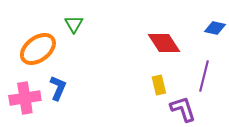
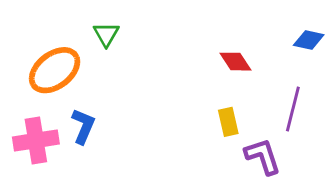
red diamond: (164, 43) -> (235, 62), size x0.7

